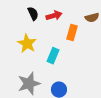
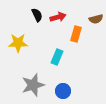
yellow star: (27, 44) -> (18, 43), moved, turned -30

